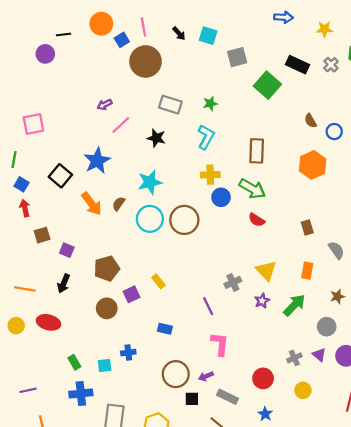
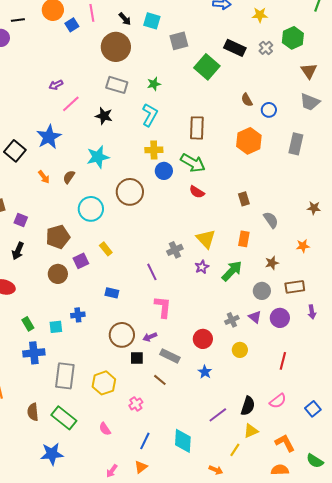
brown circle: (146, 61) -> (116, 47), moved
orange arrow: (92, 204) -> (44, 177), size x0.6
cyan circle: (150, 219) -> (91, 209), moved

